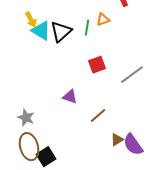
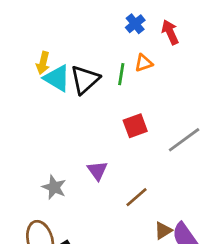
yellow arrow: (31, 20) -> (43, 63), turned 42
purple triangle: (70, 97) -> (97, 171), turned 35
gray star: (26, 118) -> (54, 187), moved

